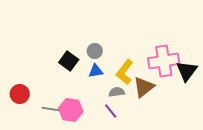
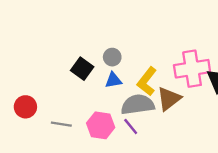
gray semicircle: (117, 92) -> (138, 105), size x1.8
pink hexagon: (71, 110) -> (101, 125), moved

